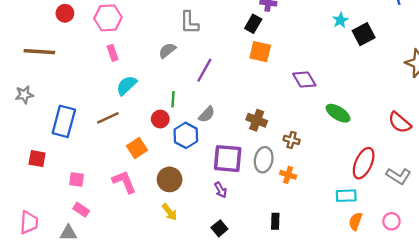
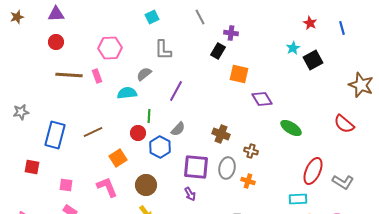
pink hexagon: (108, 18) -> (110, 48), moved
brown line: (39, 52) -> (69, 75), moved
orange square: (260, 52) -> (239, 74), moved
cyan semicircle: (127, 85) -> (127, 93), moved, turned 36
red semicircle: (400, 123) -> (344, 124), moved

